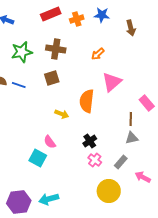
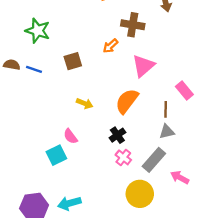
brown cross: (56, 49) -> (133, 25), moved
green star: (22, 52) -> (38, 31), turned 30
orange arrow: (98, 54) -> (110, 46), moved
orange semicircle: (87, 101) -> (127, 101), moved, turned 30
cyan square: (38, 158) -> (56, 155), turned 36
gray rectangle: (121, 162) -> (154, 160), size x1.5

